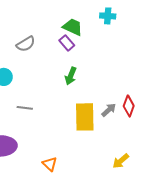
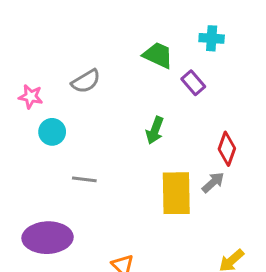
purple rectangle: (67, 43) -> (193, 83), moved
red diamond: (129, 106) -> (227, 149), moved

